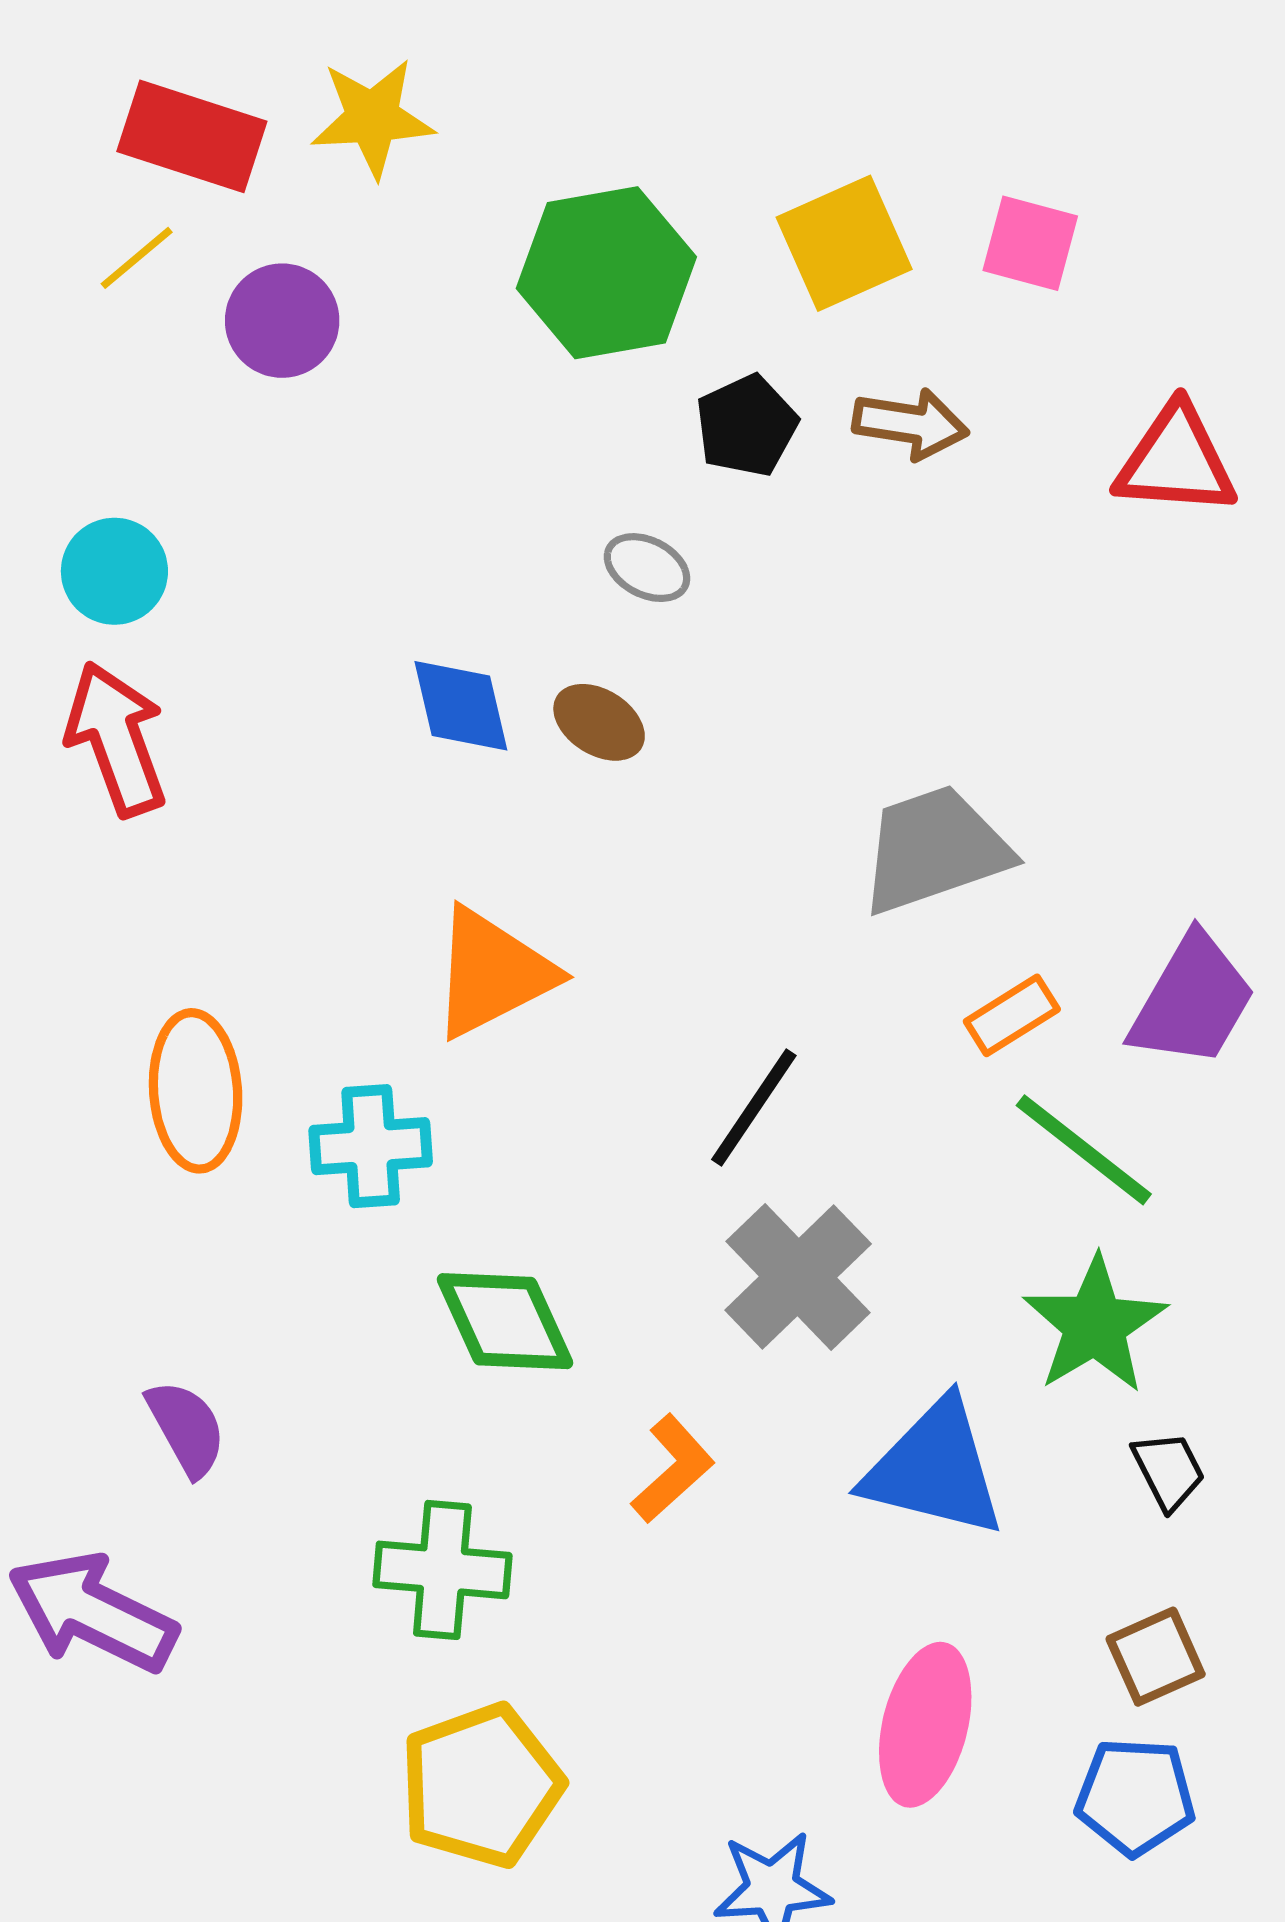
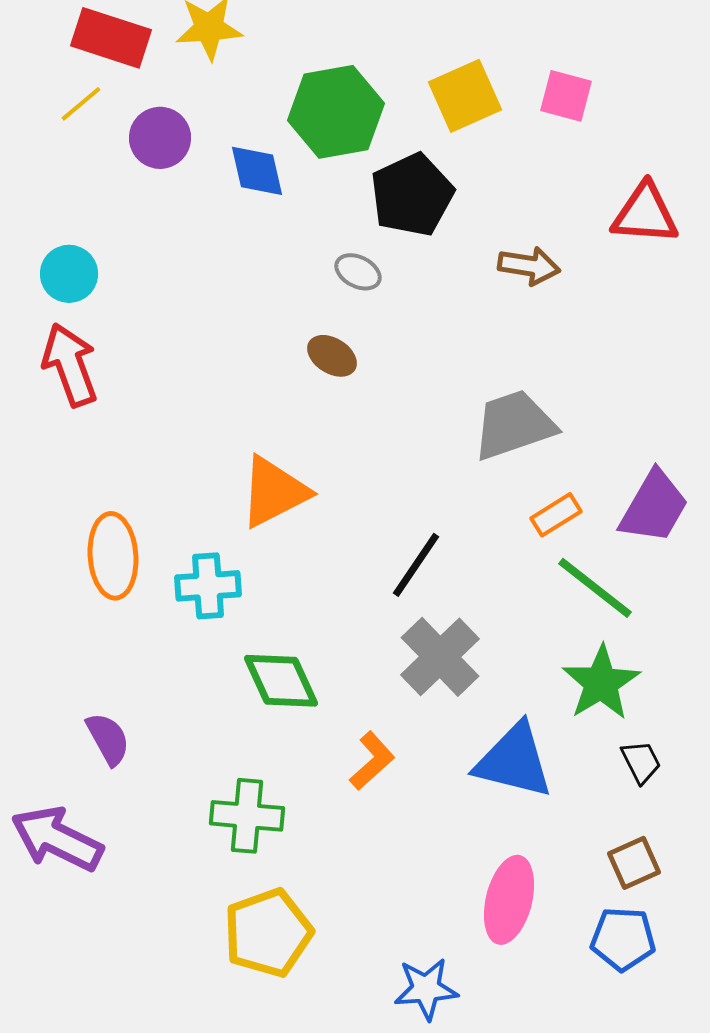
brown arrow: (910, 424) -> (529, 266), moved
black pentagon: (746, 426) -> (412, 195), size x1.5
blue diamond: (461, 706) -> (257, 171), moved

